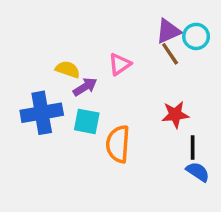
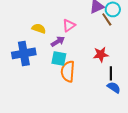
brown line: (170, 54) -> (107, 19), moved
purple arrow: (85, 87) -> (58, 41), moved
cyan square: (87, 121) -> (59, 58), moved

